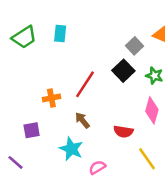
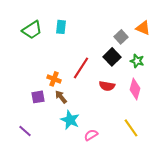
orange cross: (51, 98) -> (54, 79), turned 32
brown arrow: (82, 120) -> (61, 97), moved
purple square: (32, 130) -> (38, 97), moved
red semicircle: (123, 131) -> (107, 86), moved

